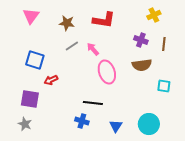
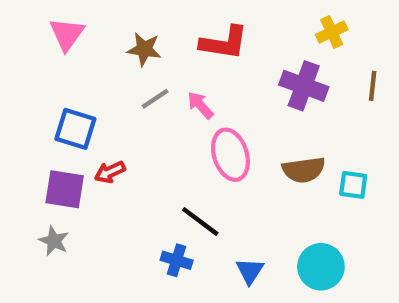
purple cross: (141, 40) -> (304, 86), size x1.5
brown line: (164, 44) -> (373, 86), moved
brown semicircle: (142, 65) -> (304, 170), moved
purple square: (30, 99) -> (65, 189), moved
black line: (93, 103) -> (200, 221), turned 30
gray star: (25, 124) -> (54, 241), moved

